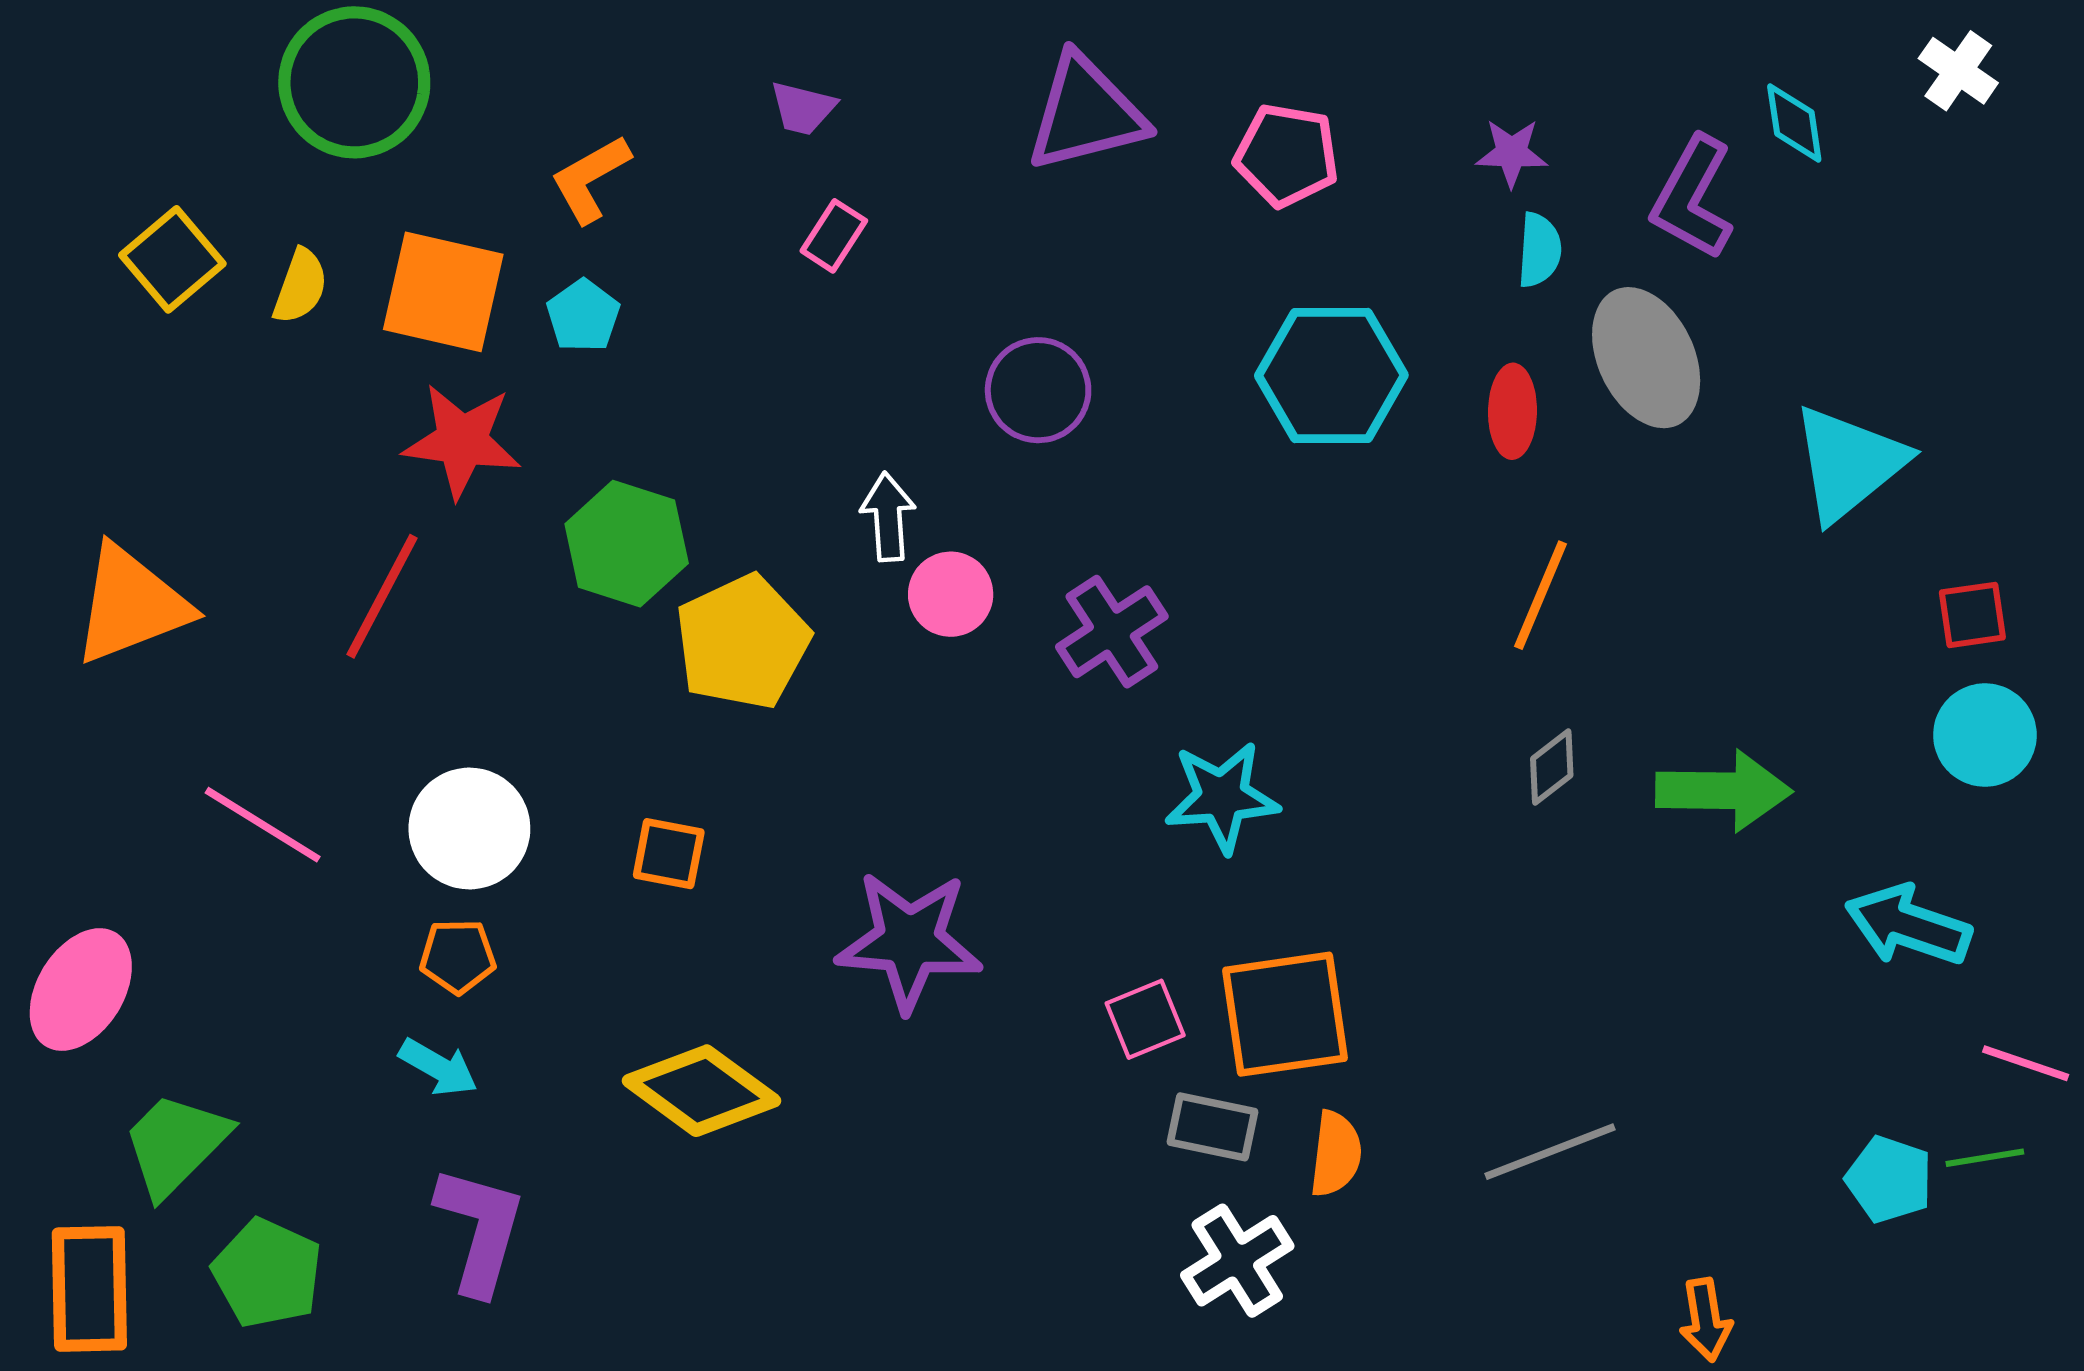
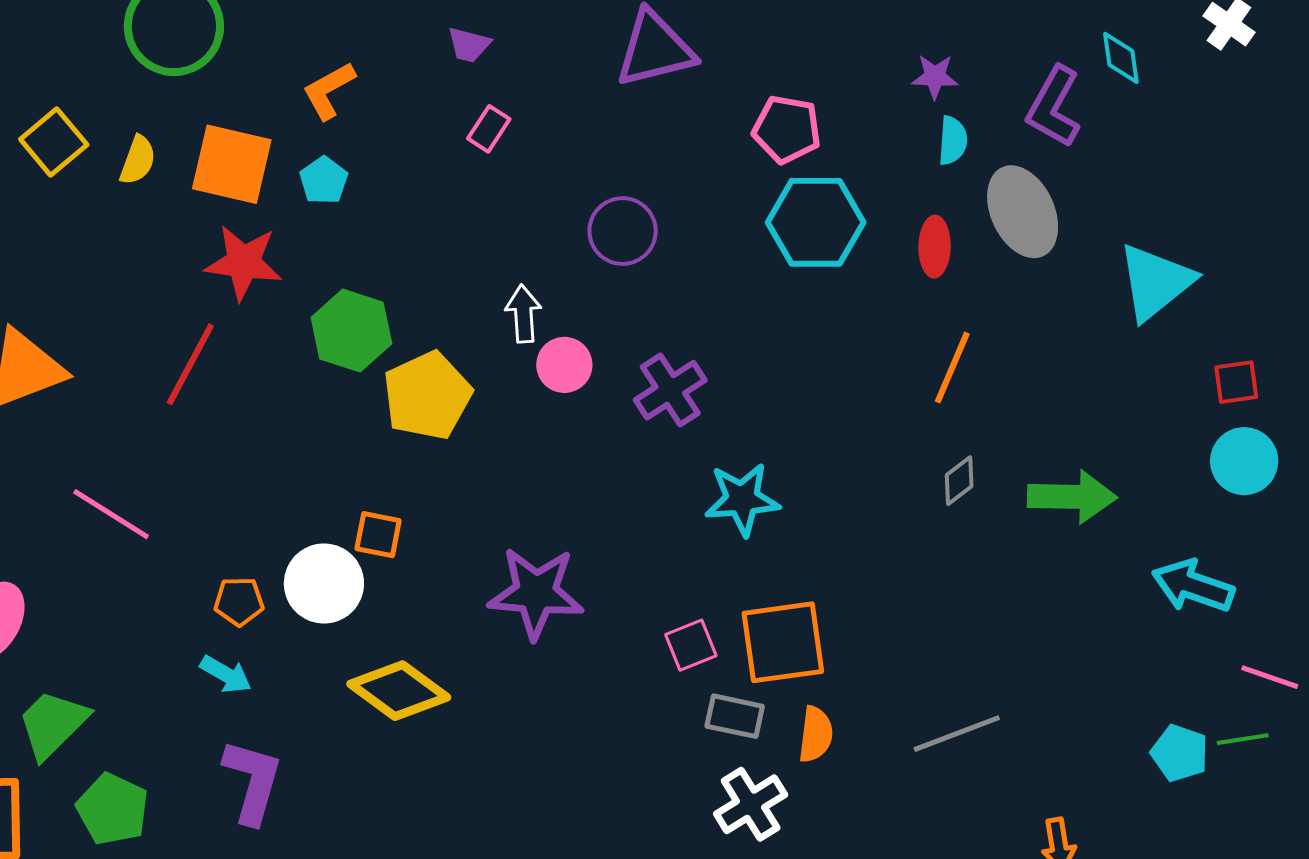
pink pentagon: (1287, 155) -> (787, 129), moved
white circle: (469, 829) -> (324, 583), moved

